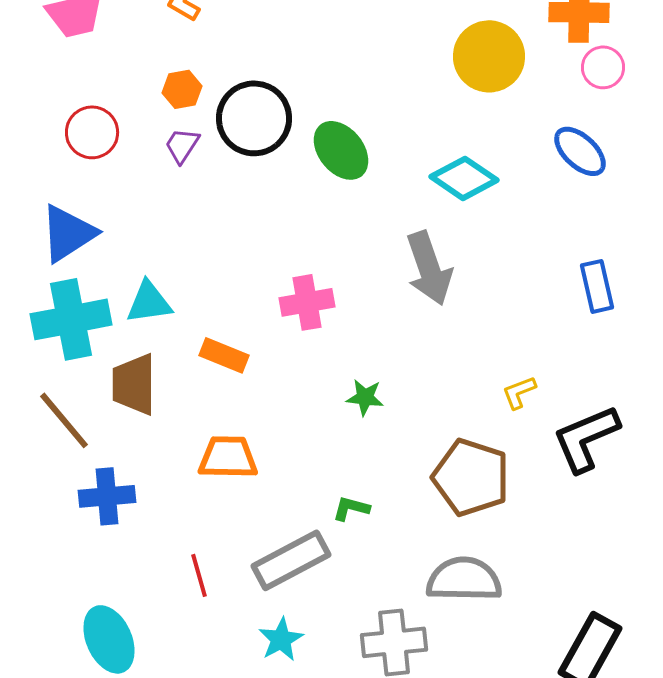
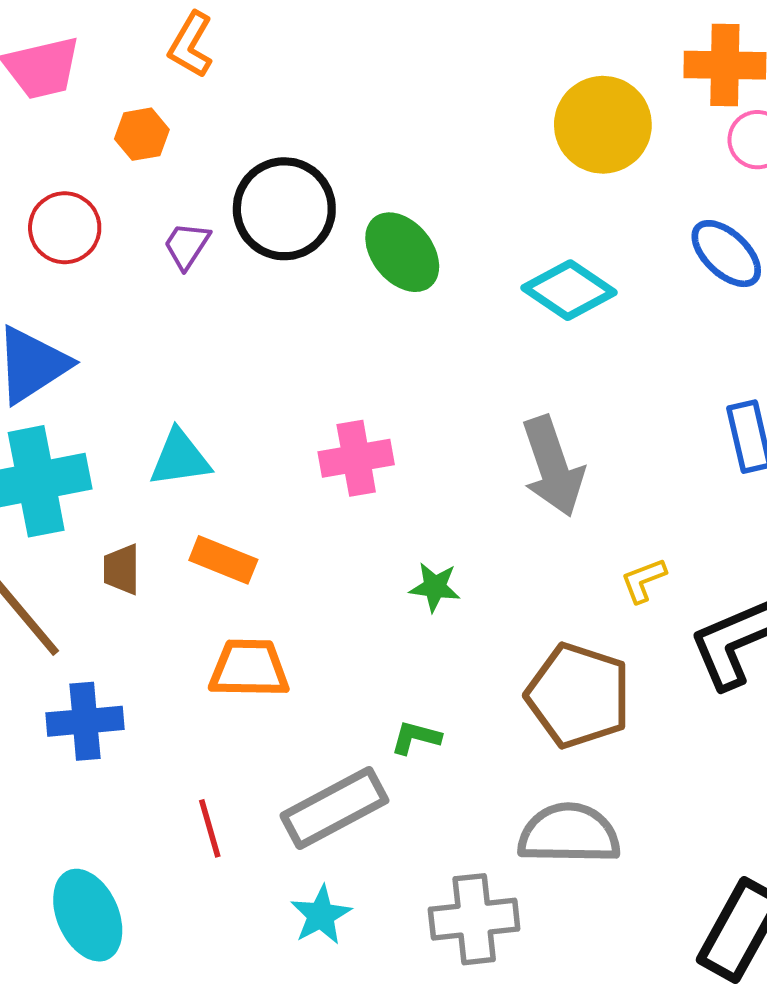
orange hexagon: (182, 89) -> (142, 134), moved
gray arrow: (429, 268) -> (553, 466), moved
cyan triangle: (149, 302) -> (180, 458), moved
orange rectangle: (224, 355) -> (223, 560), moved
brown trapezoid: (134, 384) -> (122, 569), size x0.6

